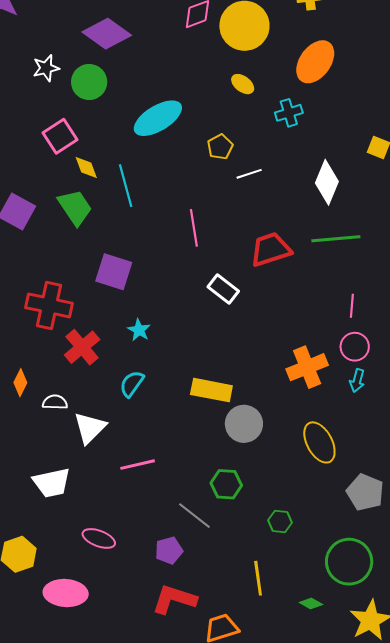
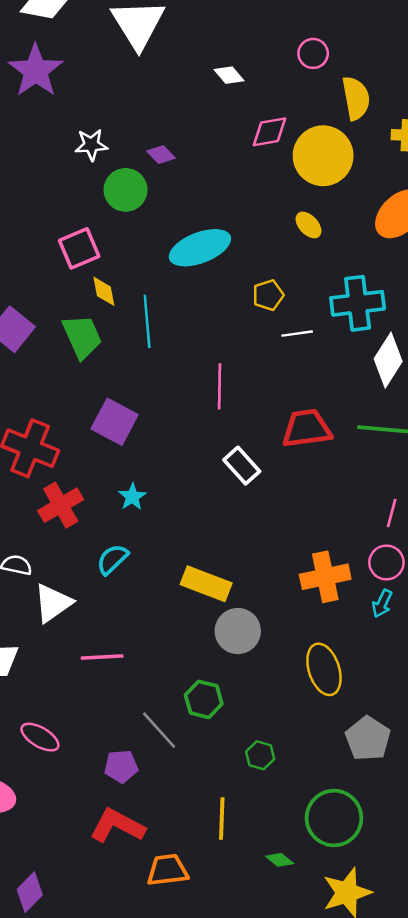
purple diamond: (107, 34) -> (161, 155), moved, size x0.5
white star: (46, 68) -> (91, 145), moved
cyan cross: (289, 113) -> (358, 303), moved, size x1.6

